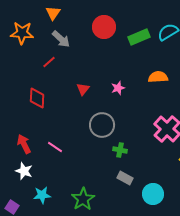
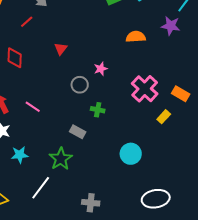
pink star: (118, 88) -> (101, 69), moved
gray circle: (102, 125) -> (80, 85), size x0.7
gray rectangle: (125, 178) -> (78, 132), moved

